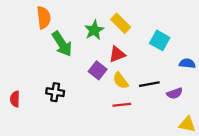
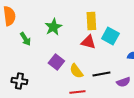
yellow rectangle: (121, 23) -> (91, 21), moved, turned 42
green arrow: (62, 44) -> (25, 39), size x0.6
red triangle: (117, 54) -> (88, 42), moved, turned 35

